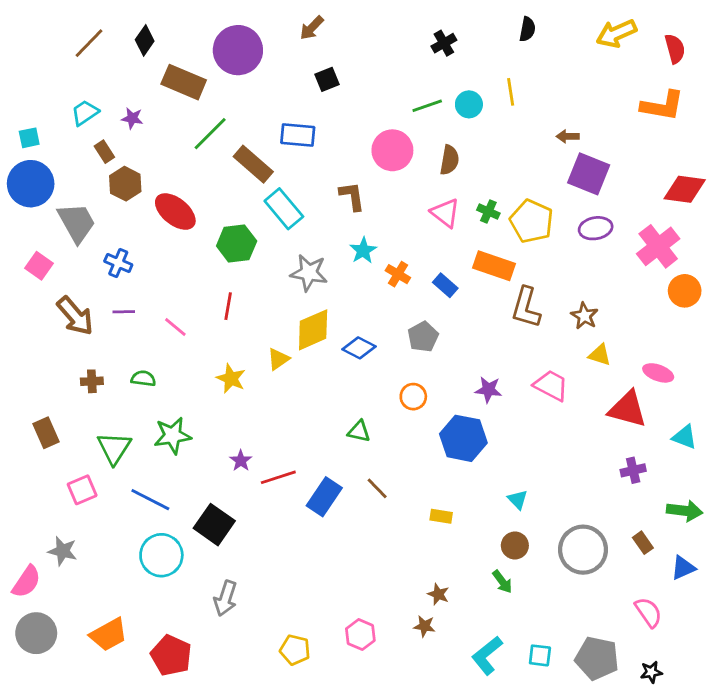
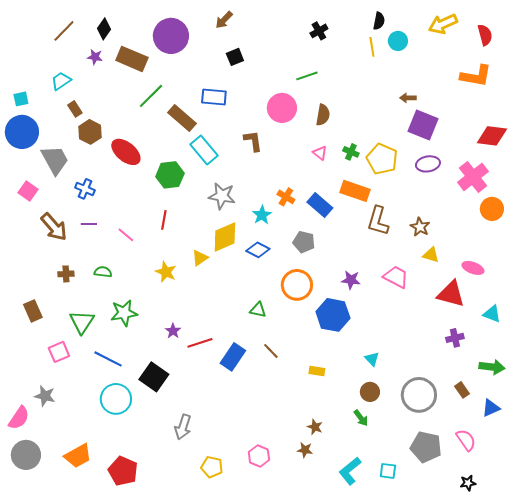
yellow line: (511, 92) -> (372, 47), moved
cyan circle: (469, 104) -> (398, 41), moved
purple star: (132, 118) -> (95, 57), moved
pink triangle: (445, 213) -> (320, 153), size x0.7
cyan star: (363, 250) -> (262, 215), moved
blue rectangle: (445, 285) -> (320, 205), size x1.4
gray pentagon: (423, 337) -> (304, 242), turned -30
orange circle: (413, 397) -> (297, 285), size x1.6
gray arrow: (225, 598) -> (183, 427), moved
gray pentagon: (597, 658) -> (426, 447), moved

